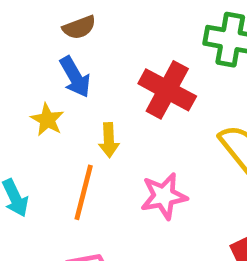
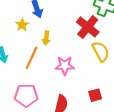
red cross: (167, 90) -> (88, 27), moved

